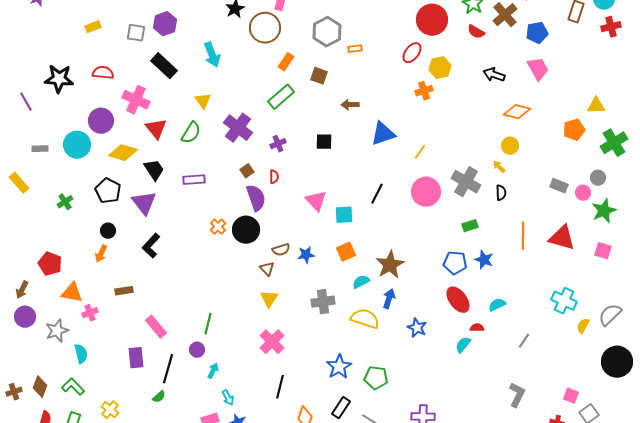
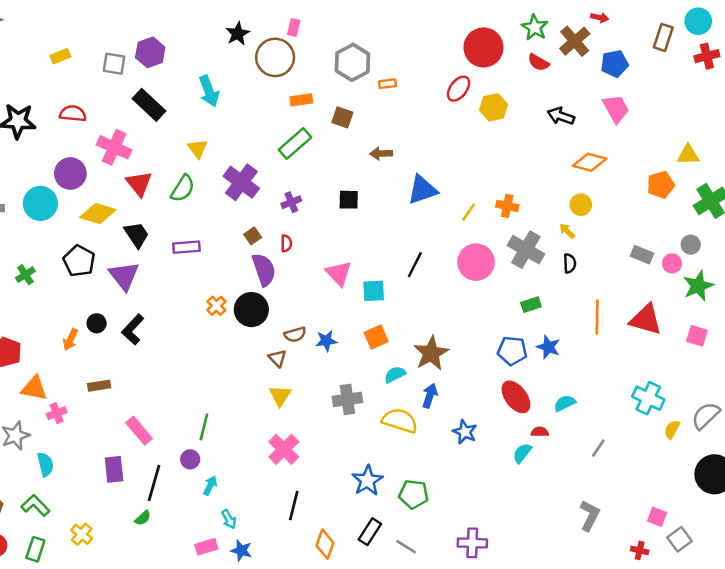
orange rectangle: (286, 62) -> (301, 100), turned 48
orange cross: (424, 91) -> (507, 206), moved, turned 30
black circle: (108, 231) -> (97, 323), moved

